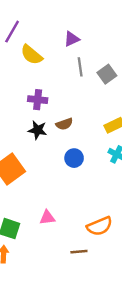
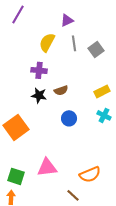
yellow semicircle: (31, 55) -> (47, 42), moved, turned 78
pink triangle: (47, 218) -> (47, 167), size x1.5
brown line: (79, 252) -> (73, 195), turned 48

